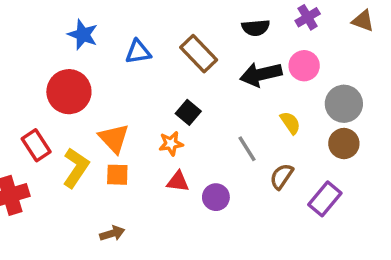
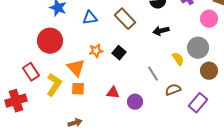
pink circle: (304, 66) -> (209, 19), moved
black arrow: (261, 74) -> (161, 31), size x0.7
gray circle: (344, 104) -> (198, 48), moved
orange star: (171, 144) -> (96, 51), moved
brown semicircle: (282, 176) -> (173, 90), turned 35

